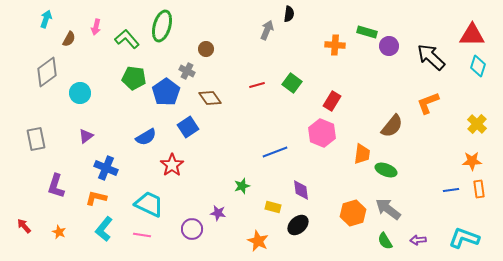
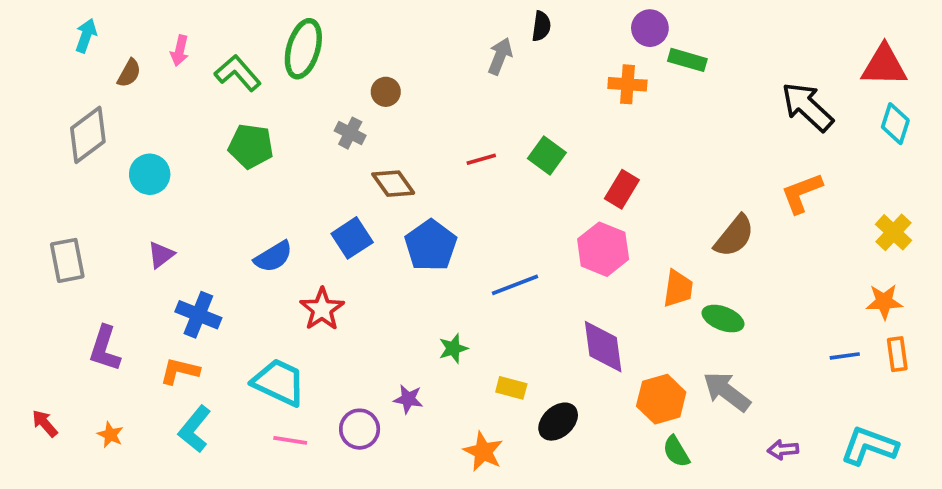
purple circle: (389, 46) -> (650, 28), moved
blue pentagon: (166, 92) -> (431, 245), moved
purple diamond: (301, 190) -> (603, 347), moved, size x1.4
pink line: (142, 235) -> (290, 440), moved
green semicircle: (385, 241) -> (676, 452), moved

